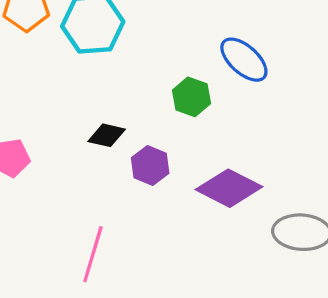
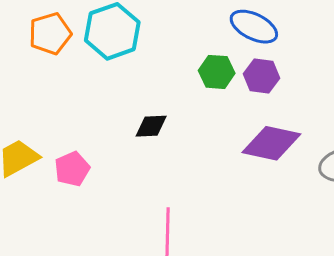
purple hexagon: (150, 165) -> (261, 76), moved

